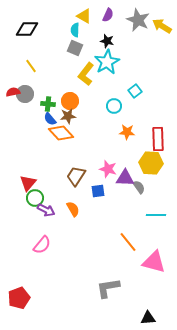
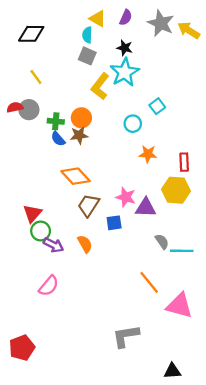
orange diamond: (61, 133) -> (76, 176), moved
red rectangle: (158, 139) -> (184, 162), size x0.7
gray semicircle: (139, 187) -> (162, 242), moved

